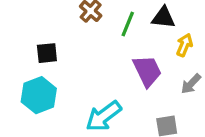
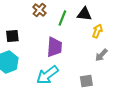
purple trapezoid: (147, 71) -> (54, 47), moved, turned 30

